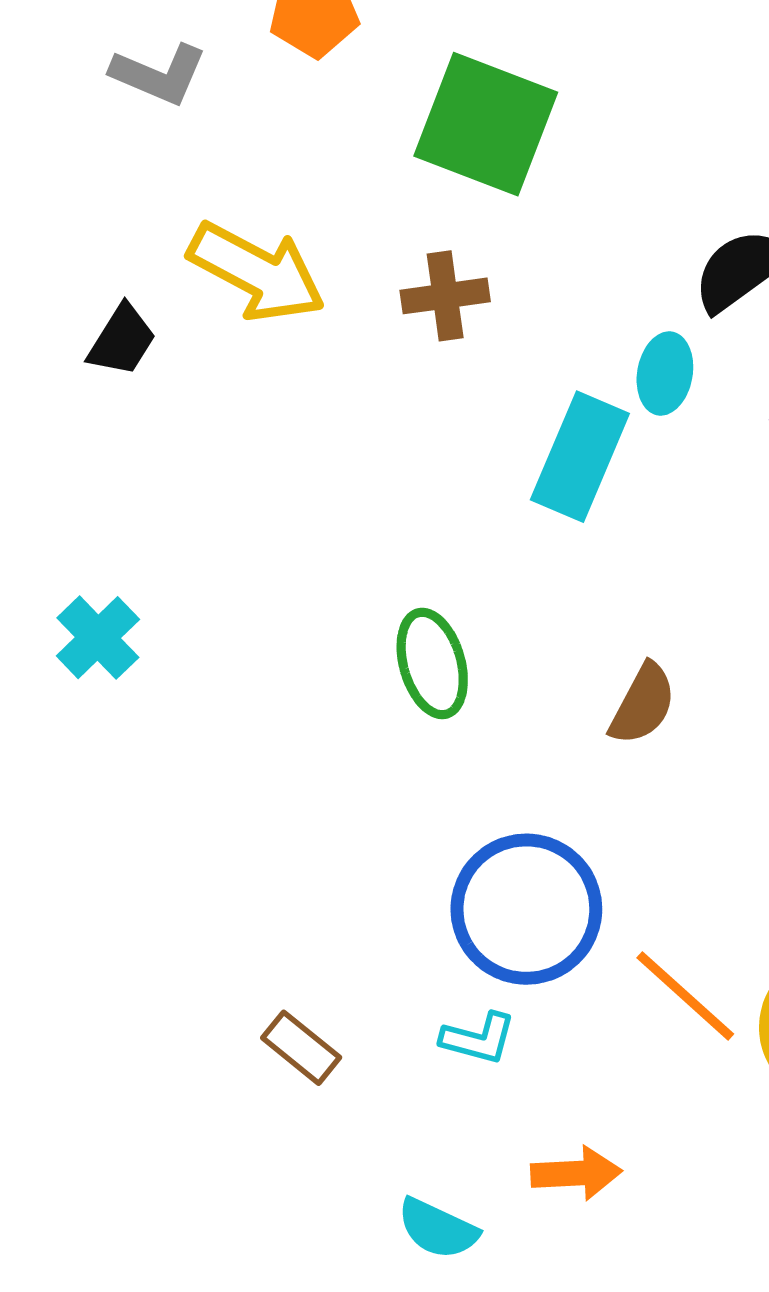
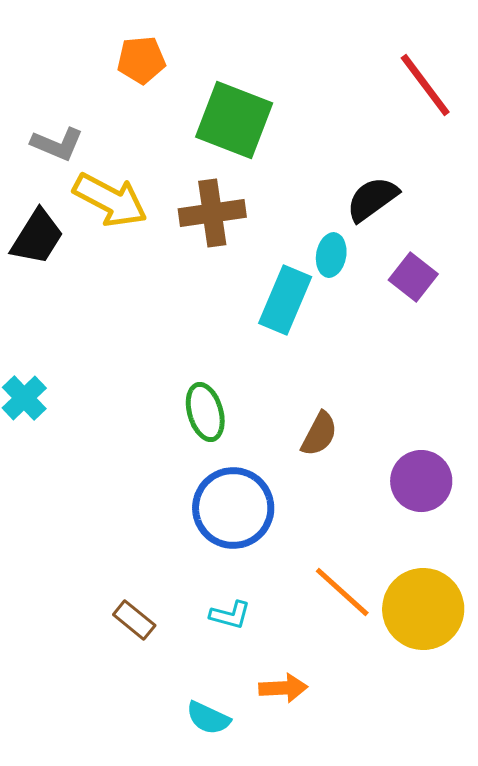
gray L-shape: (159, 74) -> (57, 144), moved
brown cross: (445, 296) -> (212, 213), size x1.4
black trapezoid: (122, 340) -> (37, 237), size x1.4
blue circle: (526, 909) -> (233, 508), moved

